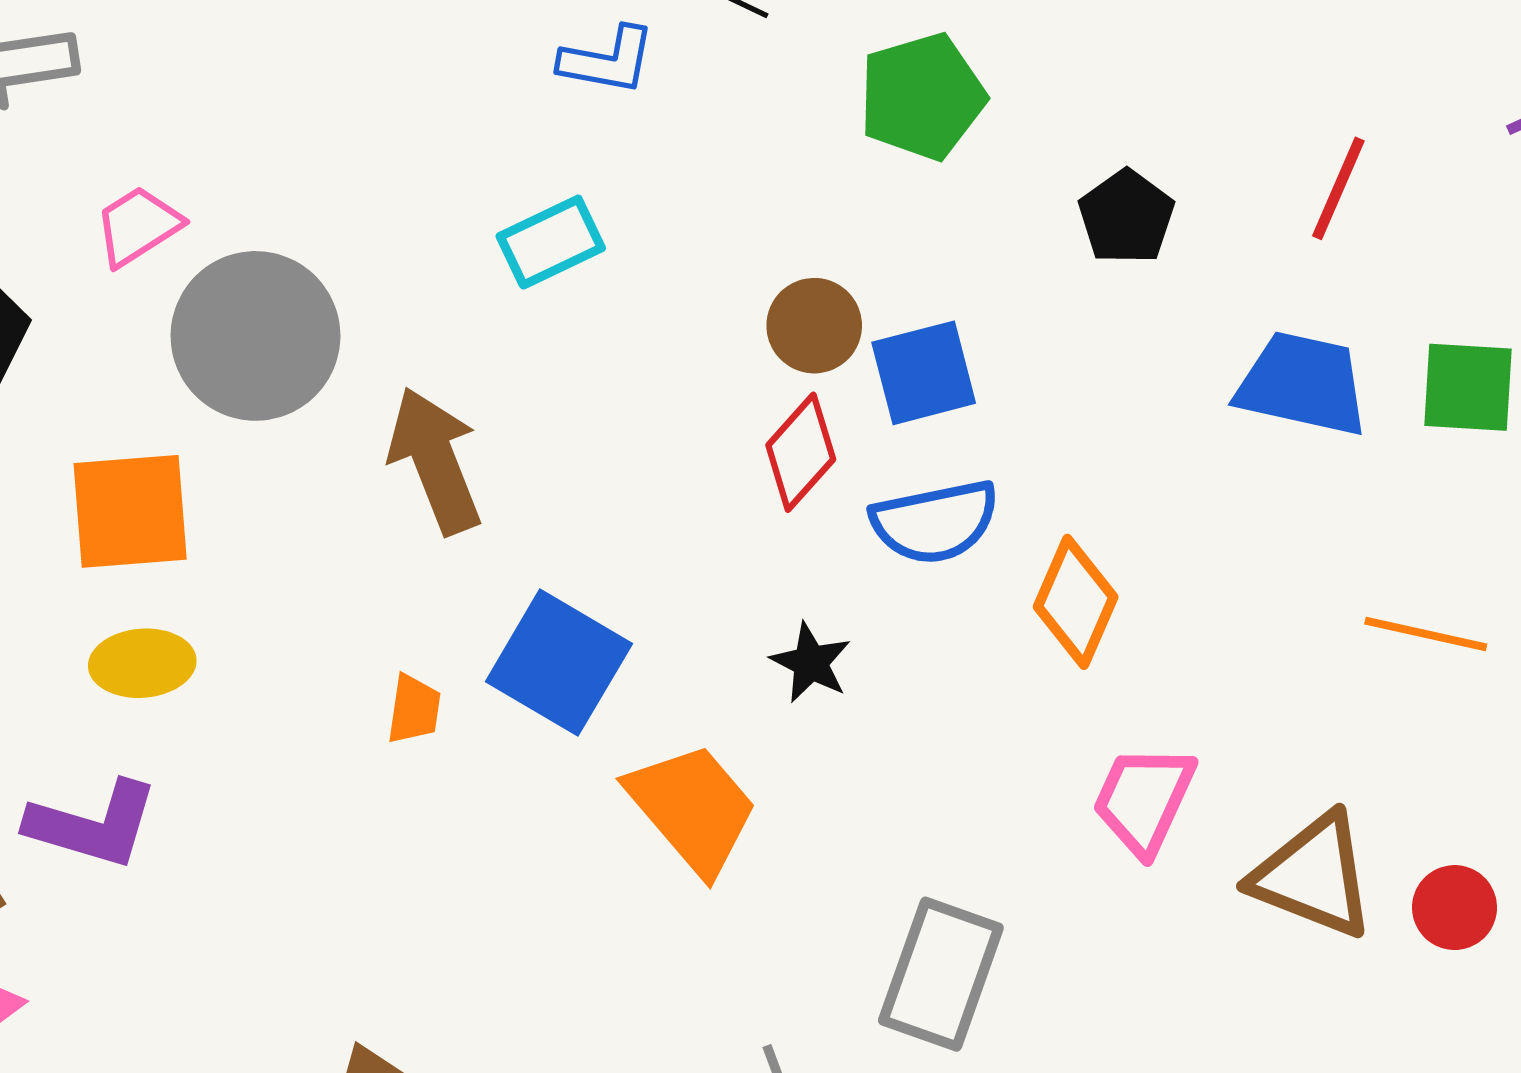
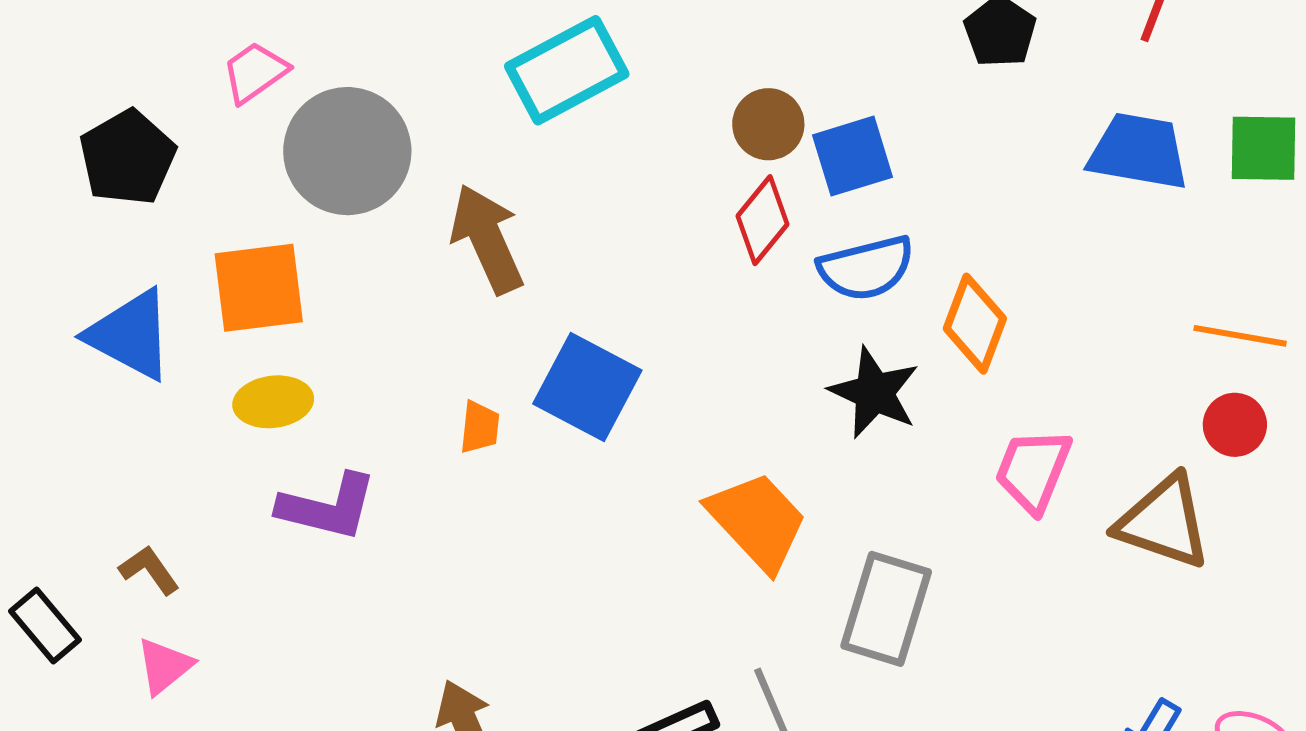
cyan rectangle: (551, 242) -> (567, 70), size x1.5
black star: (811, 663) -> (874, 393), moved, size x1.5
orange trapezoid: (692, 808) -> (757, 521), moved
purple L-shape: (93, 825) -> (328, 507), moved
red circle: (1455, 908) -> (1235, 425), moved

